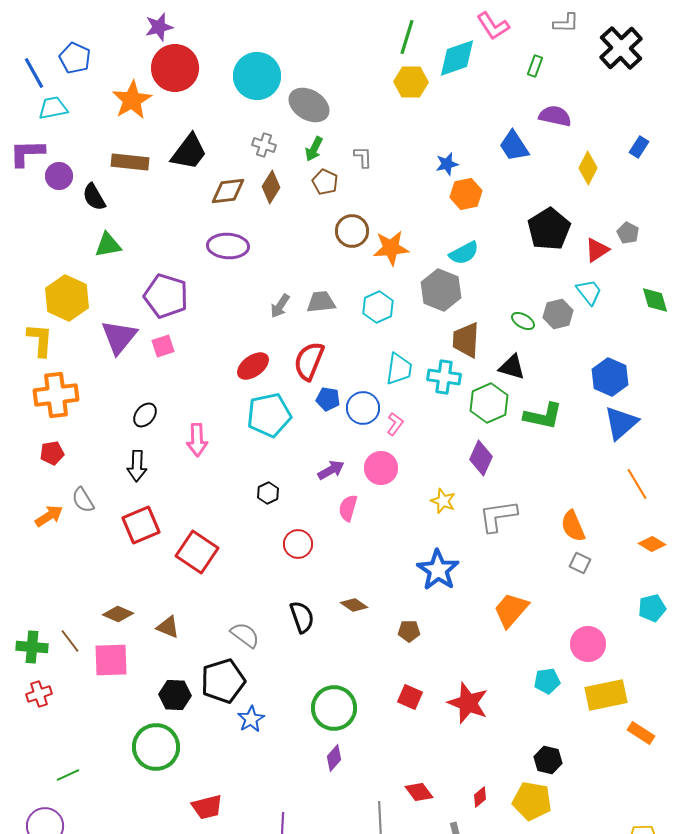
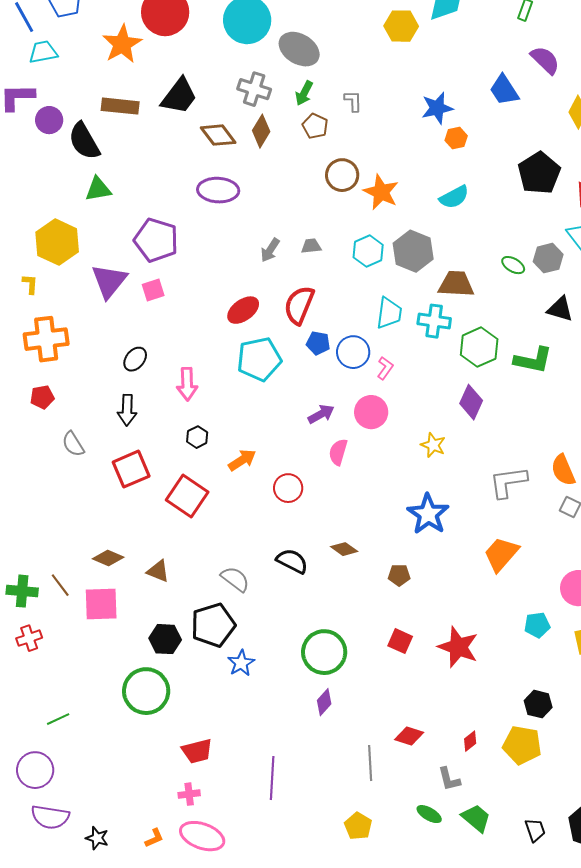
purple semicircle: (555, 116) -> (545, 60), turned 32
gray cross: (264, 145) -> (254, 89), size x1.4
blue star: (447, 164) -> (437, 108), size x1.4
brown diamond: (228, 191) -> (218, 135), turned 60
orange hexagon: (466, 194) -> (456, 138), size x0.7
black semicircle: (94, 197) -> (84, 141), size x1.4
orange star: (391, 248) -> (381, 192), turned 30
gray hexagon: (441, 290) -> (413, 251), moved
gray trapezoid: (321, 302) -> (311, 246), size x0.7
yellow L-shape: (40, 340) -> (30, 284), size x0.6
brown trapezoid: (466, 340) -> (456, 284), turned 90
black triangle: (512, 367) -> (560, 309), moved
black hexagon: (268, 493) -> (197, 437), moved
orange arrow: (49, 516) -> (242, 460), moved
gray L-shape: (498, 516) -> (508, 482), moved
black semicircle: (302, 617) -> (292, 561), turned -44
red diamond: (419, 792) -> (409, 736), turned -36

